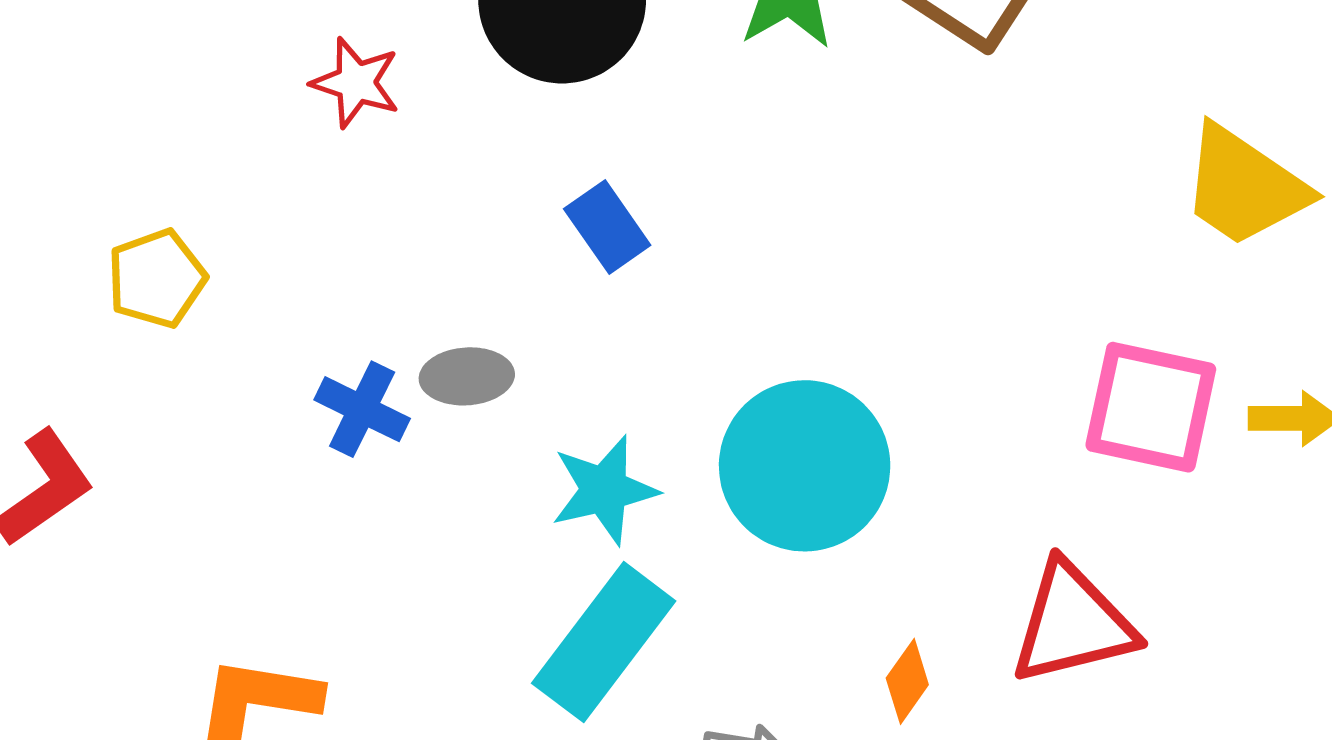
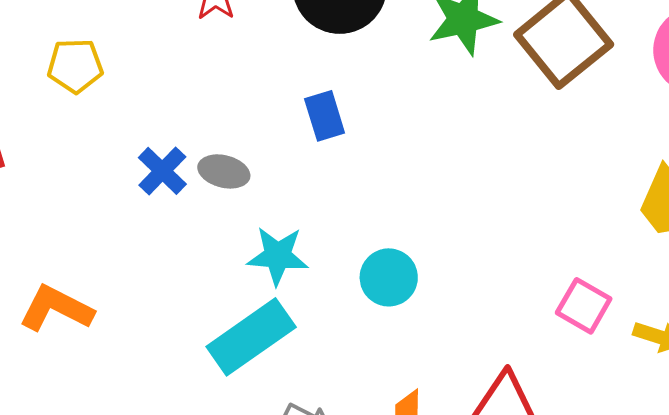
pink square: (1151, 407) -> (584, 306), size x0.7
cyan circle: (805, 466) -> (389, 277), size x0.6

